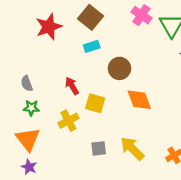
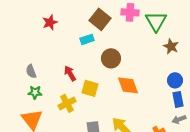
pink cross: (142, 15) -> (130, 12), turned -30
brown square: (90, 17) -> (100, 19), moved
red star: (49, 27) -> (50, 22), size x0.7

